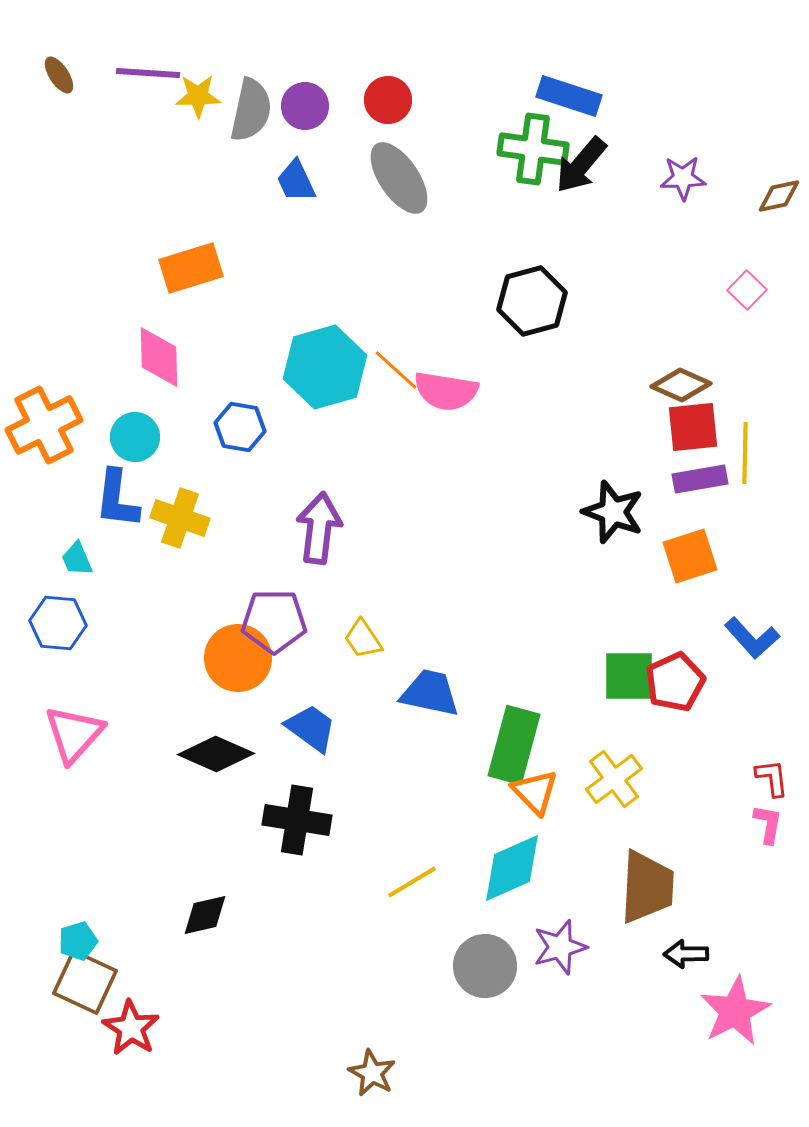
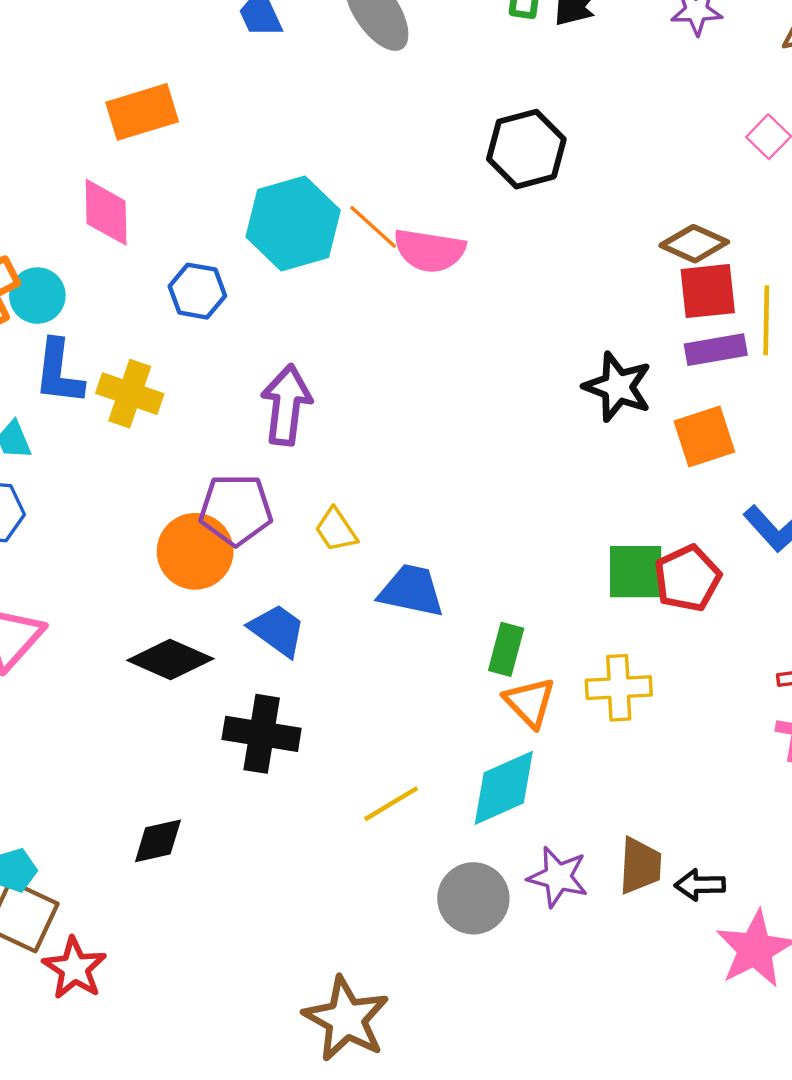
cyan circle: (135, 437) -> (37, 296), moved
green rectangle: (514, 745) -> (506, 649), size x0.6
yellow cross: (614, 779) -> (619, 688), turned 34
brown trapezoid: (647, 887) -> (640, 866), moved, size x0.7
purple star: (560, 947) -> (558, 877), turned 30
brown star: (372, 1073) -> (346, 1019), size x1.6

